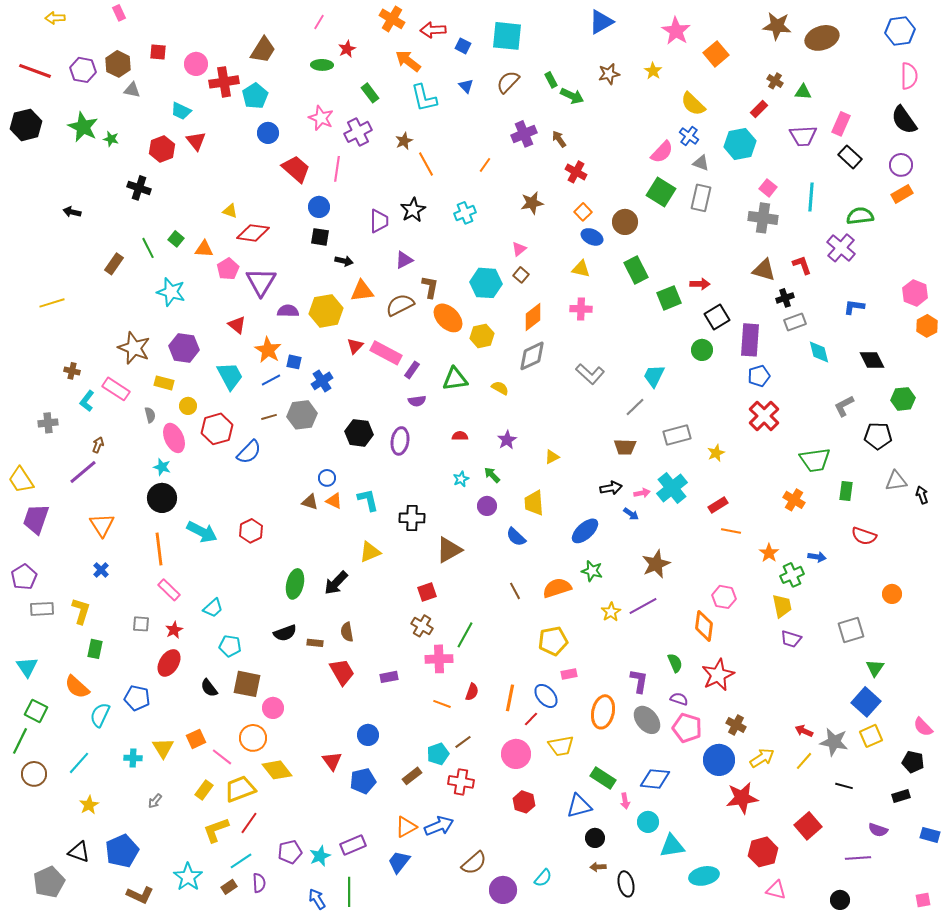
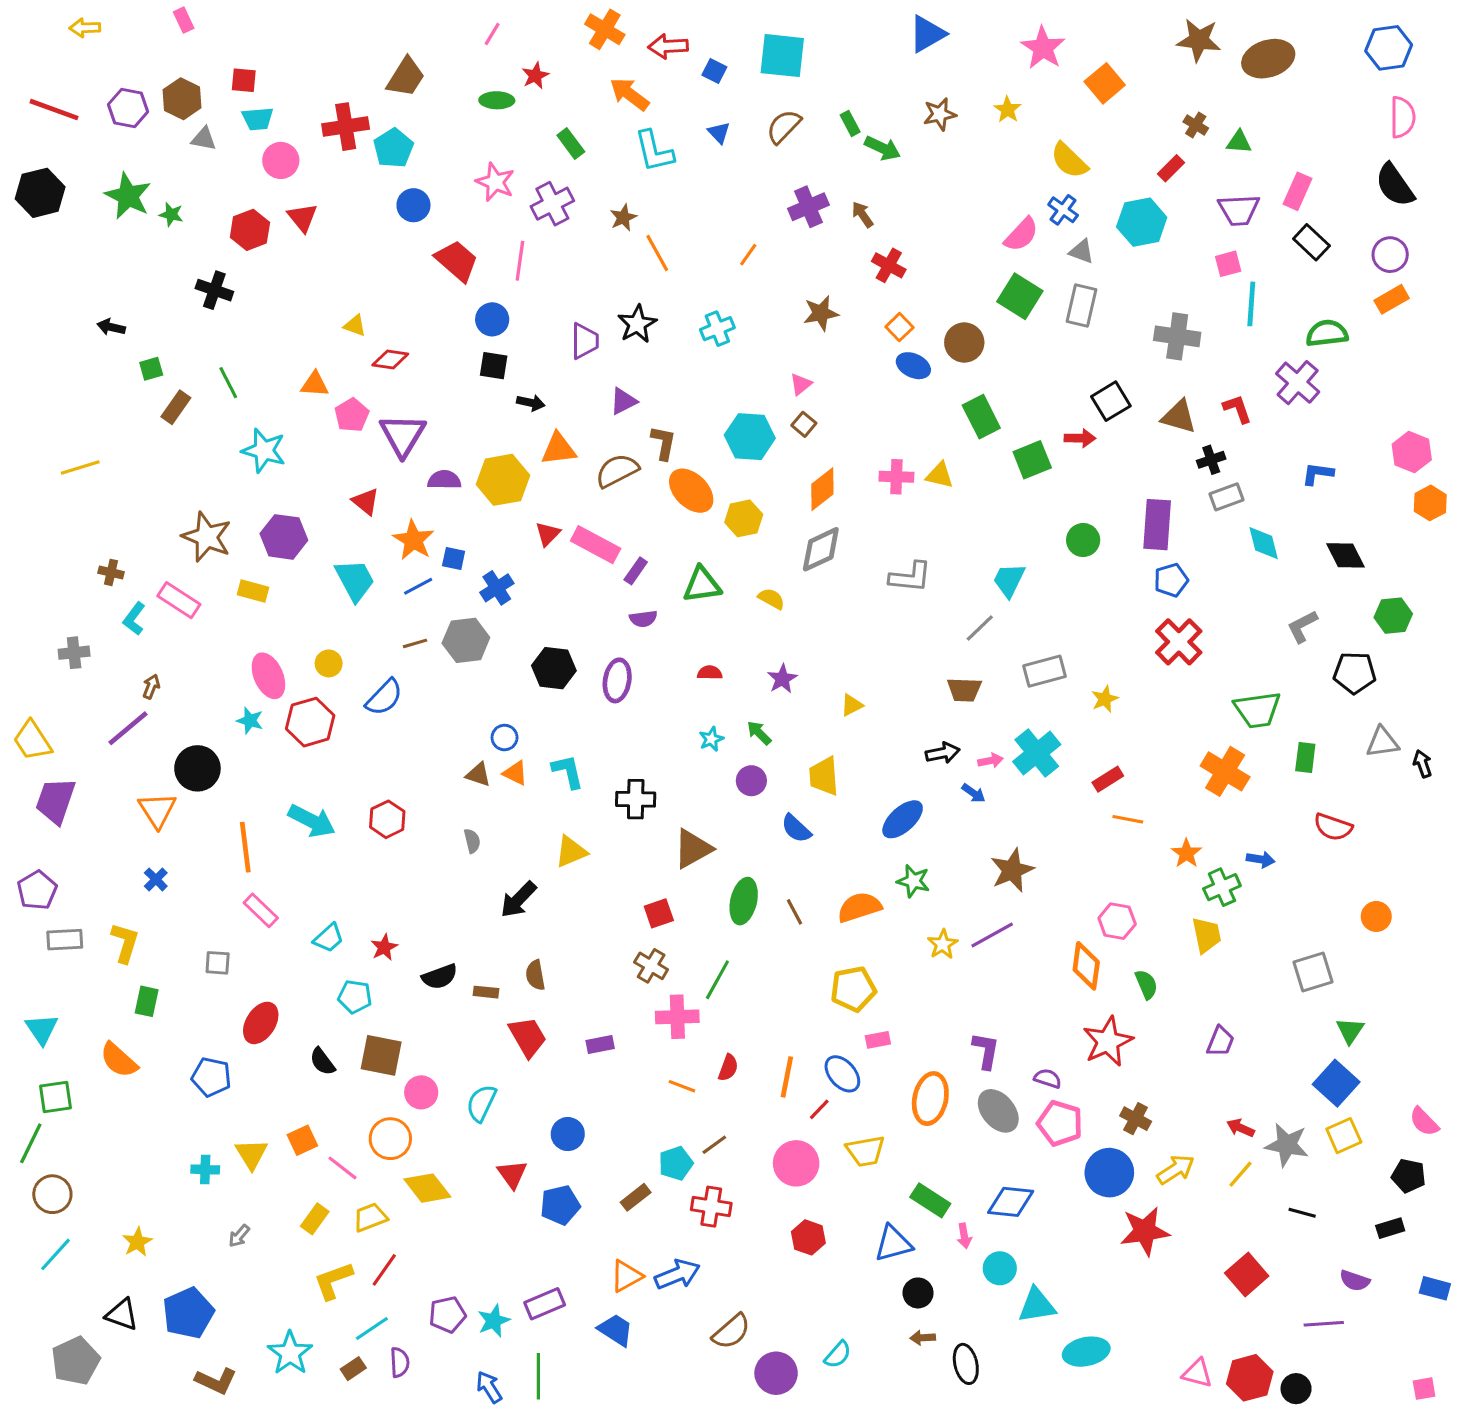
pink circle: (196, 64) -> (281, 160), moved
cyan trapezoid: (181, 111) -> (258, 119), moved, turned -30
pink square: (768, 188) -> (1228, 264), moved, turned 36
red diamond: (253, 233) -> (390, 359), size x0.7
green square: (176, 239) -> (151, 369), moved, turned 35
yellow triangle: (581, 269) -> (940, 475), moved
black square: (717, 317) -> (1111, 401), moved
gray L-shape: (590, 374) -> (910, 577), turned -36
yellow circle: (188, 406) -> (329, 663), moved
gray semicircle: (150, 415) -> (472, 841), moved
red hexagon: (217, 429) -> (310, 722), moved
black circle: (162, 498) -> (197, 768), moved
orange cross: (794, 500) -> (1225, 771), size x1.4
green ellipse: (295, 584) -> (744, 901), moved
red star: (174, 630) -> (384, 947), moved
purple trapezoid: (791, 639) -> (1220, 1041), moved, turned -85
green semicircle: (675, 663) -> (1146, 984), moved
green square: (36, 711) -> (56, 1097), turned -35
cyan semicircle: (100, 715) -> (481, 1103), moved
cyan line: (79, 763) -> (56, 1254), moved
yellow trapezoid: (240, 789) -> (370, 1217), size x0.7
red hexagon: (763, 852) -> (1250, 1378), moved
blue trapezoid: (399, 862) -> (616, 1330), turned 85

